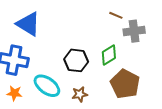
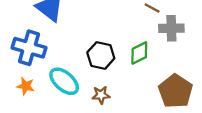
brown pentagon: (125, 84) -> (175, 91), moved

